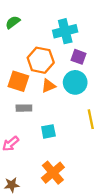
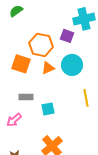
cyan cross: (65, 31) -> (84, 19), moved
purple square: (78, 57) -> (67, 36), moved
gray rectangle: (24, 108) -> (26, 97), moved

